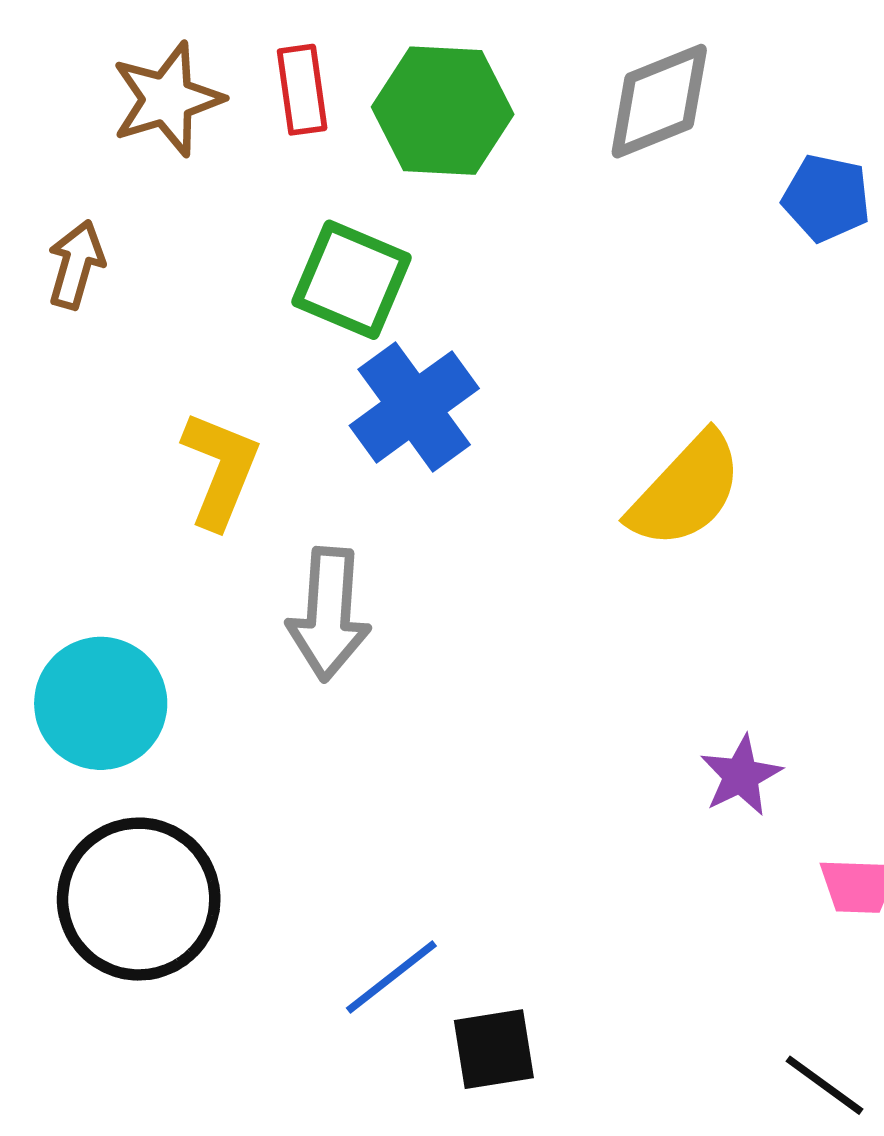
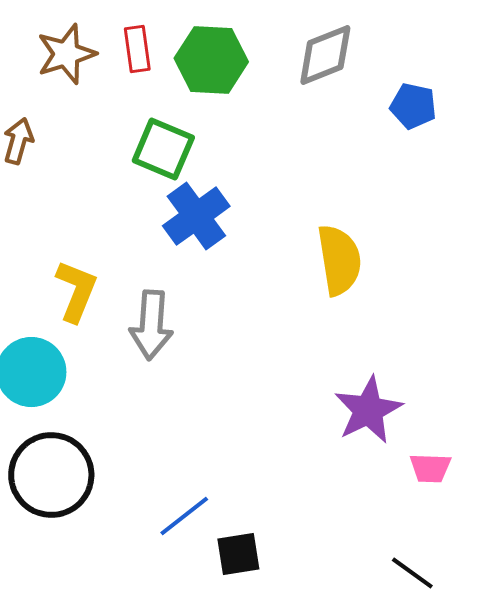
yellow L-shape: (220, 470) -> (76, 291), moved
yellow semicircle: (686, 491) -> (339, 260), turned -52
purple star: (741, 776) -> (368, 410), size x1.6

